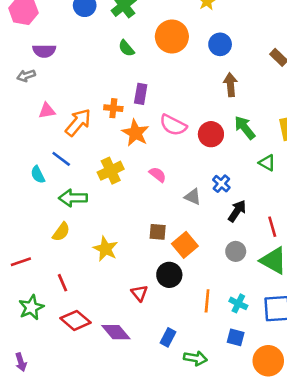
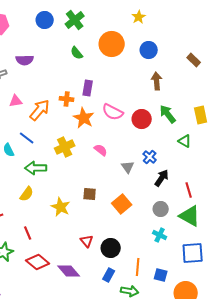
purple semicircle: (44, 51) -> (25, 60), moved
gray triangle: (193, 197) -> (128, 167), turned 32
brown square: (158, 232) -> (90, 194), moved
black circle: (169, 275) -> (111, 248), moved
orange line: (207, 301) -> (138, 267), moved
cyan cross: (238, 303) -> (160, 235), moved

